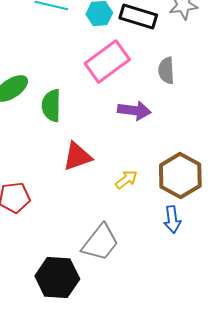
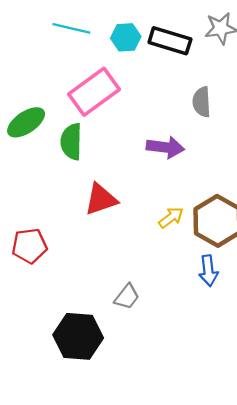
pink rectangle: (107, 62) -> (94, 92), moved
yellow arrow: (126, 180) -> (171, 217), moved
gray trapezoid: (100, 242) -> (127, 297), size x0.6

